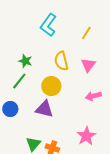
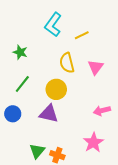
yellow line: (86, 33) -> (82, 35), moved, turned 32
green star: (25, 61) -> (20, 52), moved
pink arrow: (93, 96) -> (102, 111), moved

